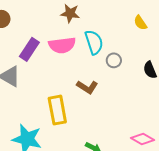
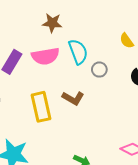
yellow semicircle: (140, 23) -> (127, 41), moved
yellow rectangle: (57, 110) -> (41, 107), moved

